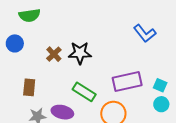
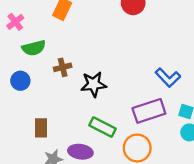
blue L-shape: (145, 33) -> (168, 78), moved
brown cross: (54, 54) -> (63, 67), moved, turned 35

